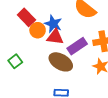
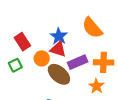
red rectangle: (26, 17) -> (22, 42), moved
orange circle: (38, 30) -> (42, 58), moved

